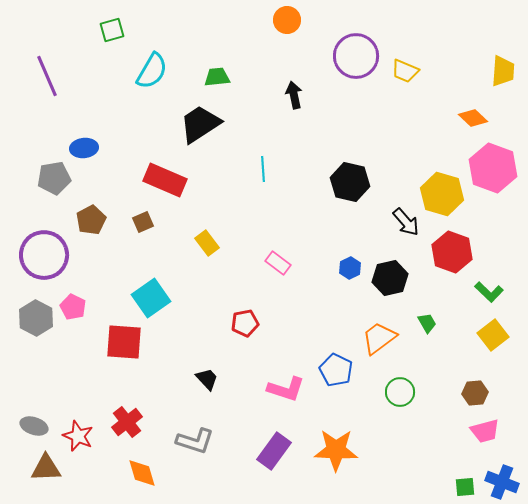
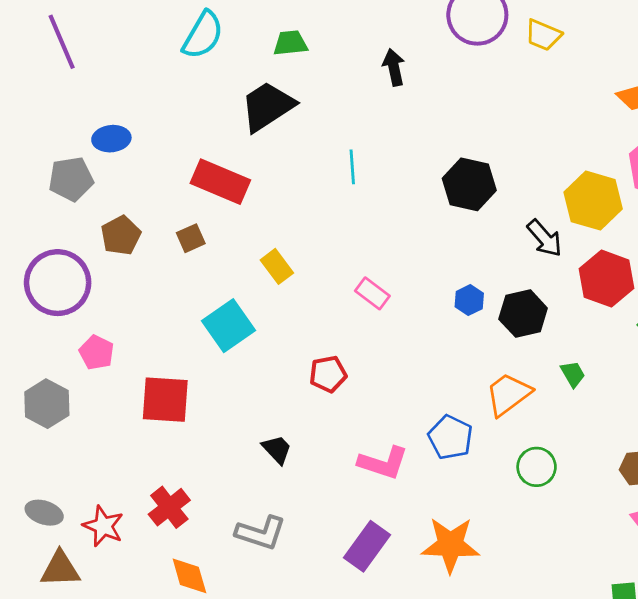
cyan square: (151, 298) -> (228, 326), moved
gray hexagon: (36, 318) -> (47, 404), moved

